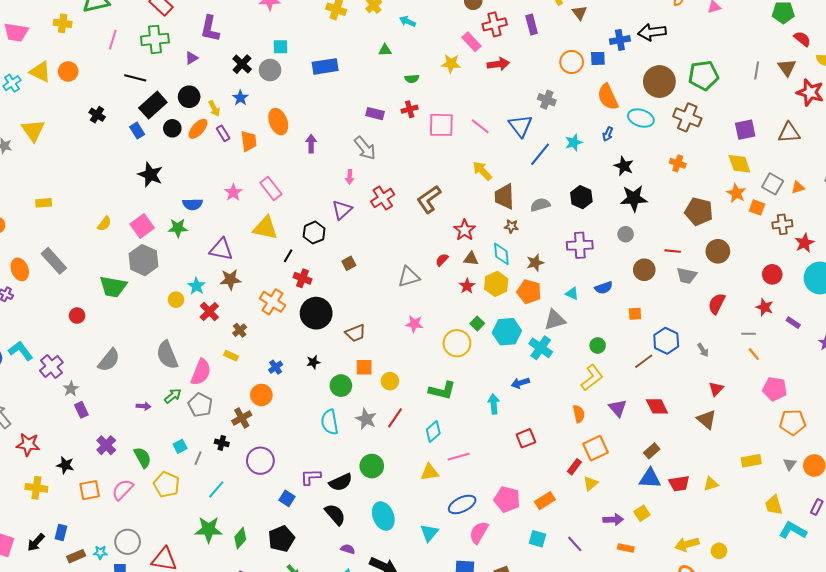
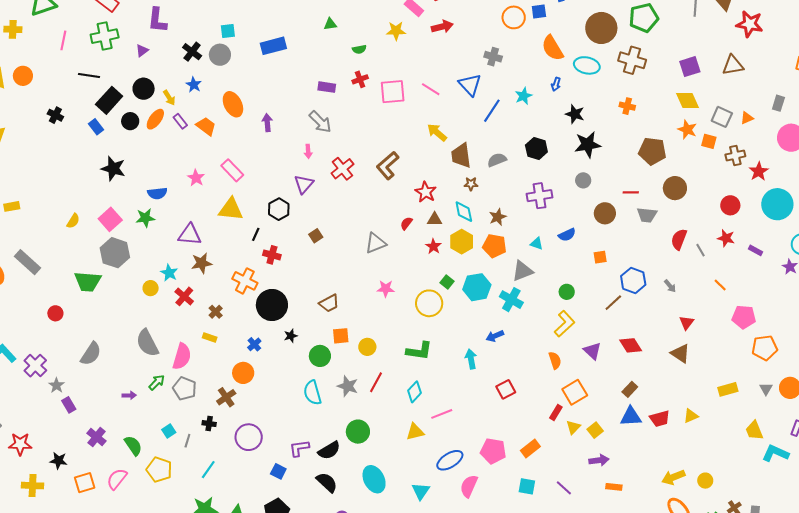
orange trapezoid: (249, 141) -> (206, 126), turned -40
black circle: (316, 313) -> (272, 305), moved
gray line: (748, 334) -> (700, 250), moved, turned 64
yellow square: (642, 513) -> (595, 430), moved

